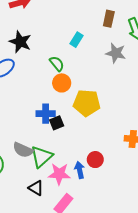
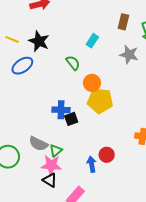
orange circle: (62, 83) -> (92, 83), moved
green triangle: (41, 157) -> (56, 151), size x0.6
pink star: (59, 174) -> (51, 165), moved

